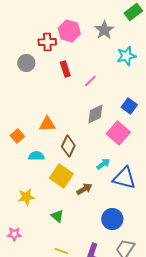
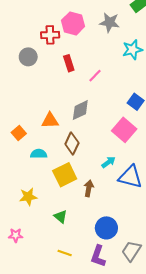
gray star: (104, 30) -> (110, 22), turned -30
gray diamond: (95, 114) -> (80, 110), moved
yellow square: (61, 176) -> (65, 175), turned 30
brown arrow: (84, 189) -> (89, 188), turned -49
blue circle: (112, 219) -> (106, 228), moved

